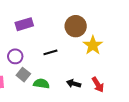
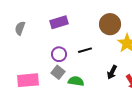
purple circle: (15, 56) -> (59, 54), moved
black arrow: (74, 84) -> (112, 72), moved, turned -80

